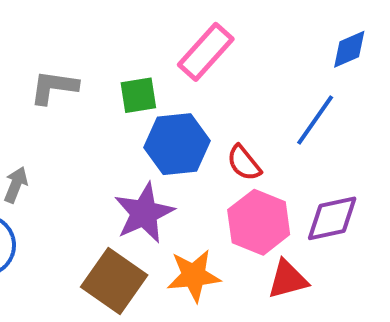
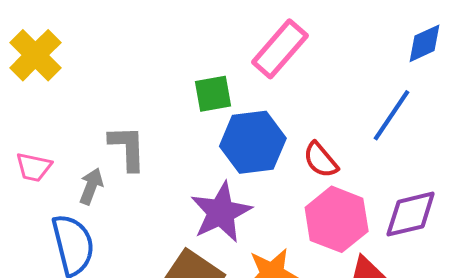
gray L-shape: (54, 87) -> (127, 148), moved, turned 81

